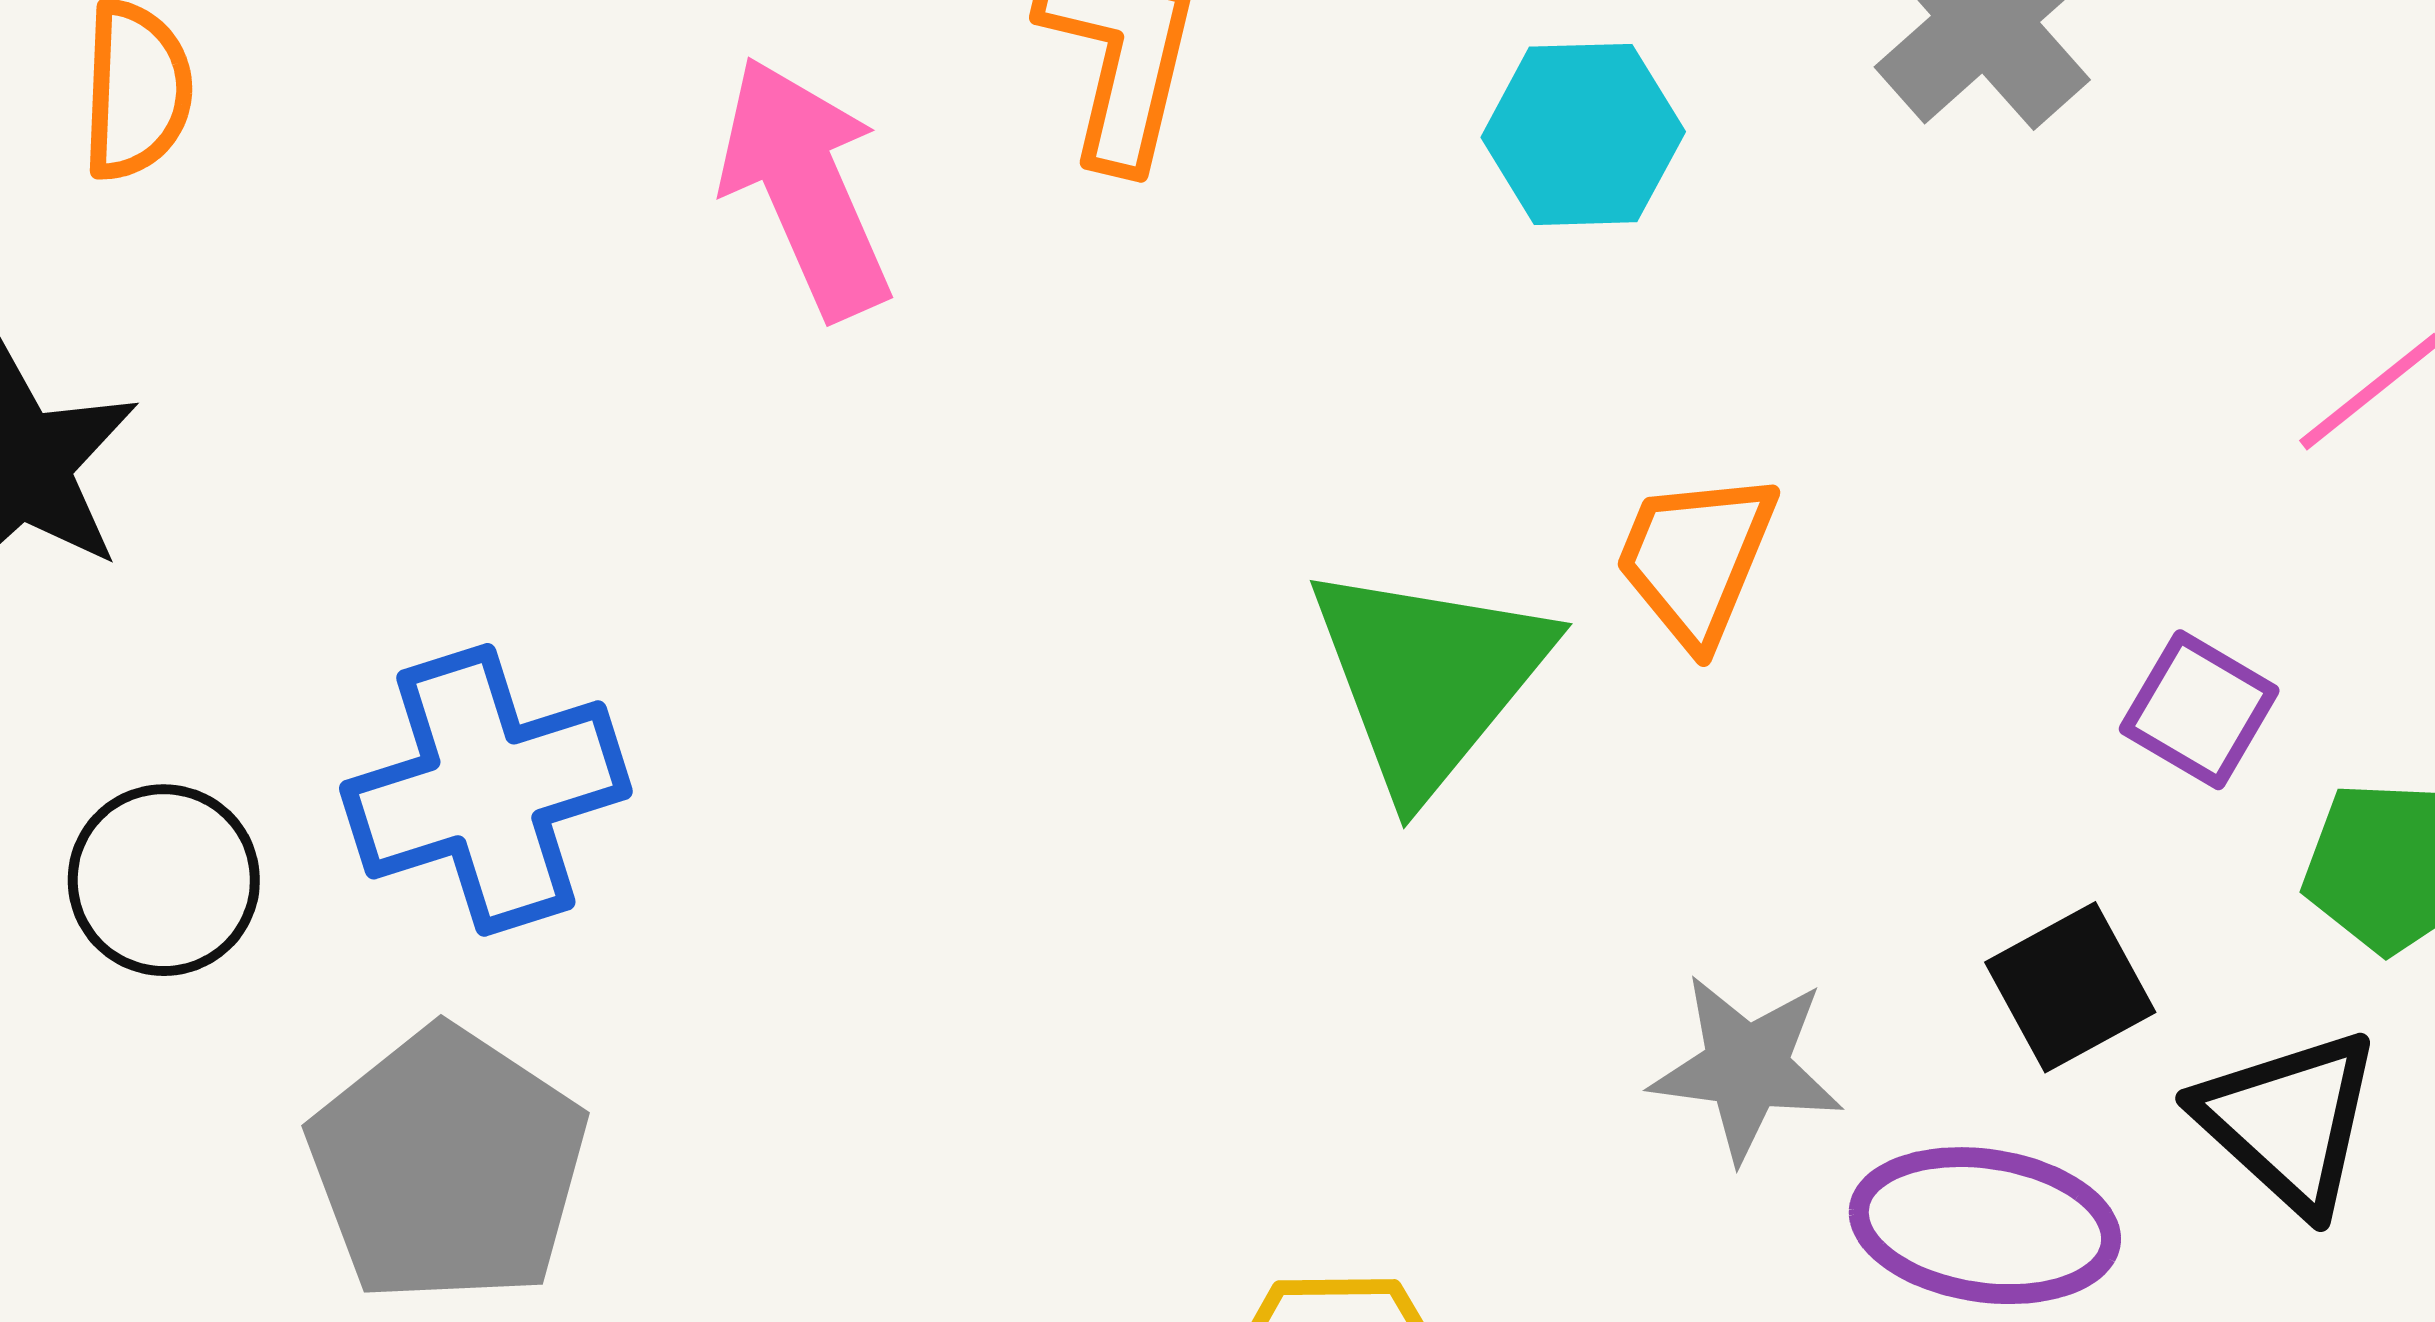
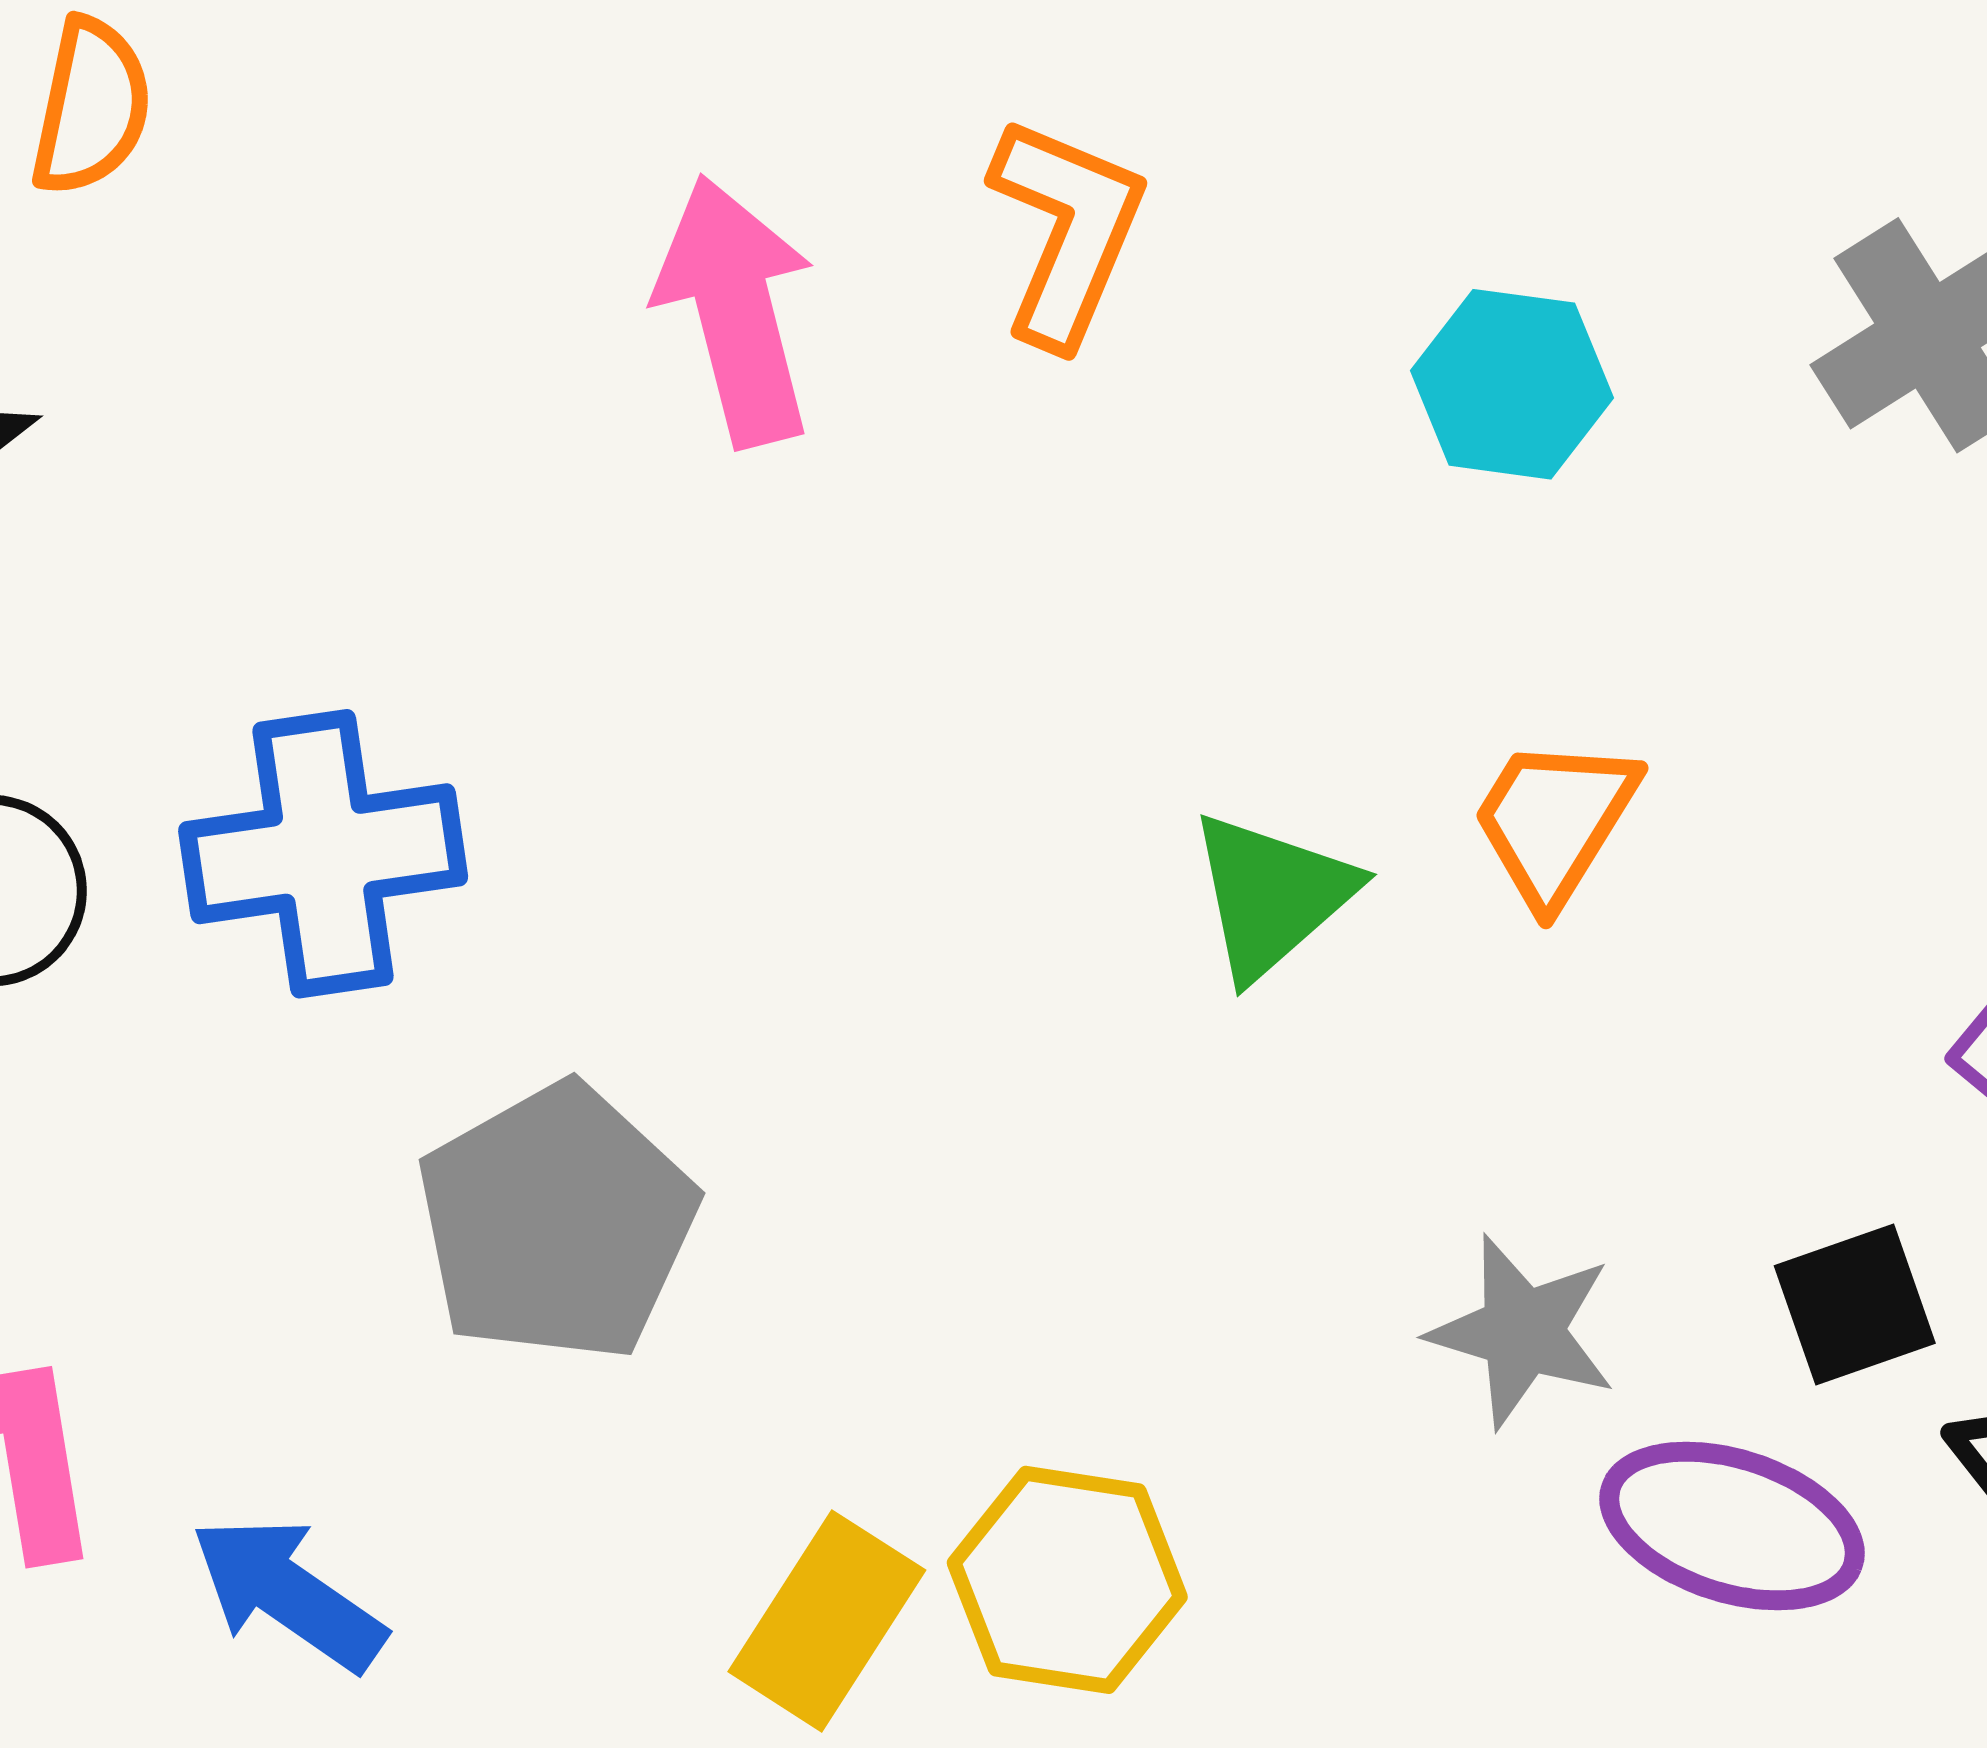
green triangle: (1429, 678) -> (1272, 895), size x0.7
gray pentagon: (448, 1166) -> (557, 1223), moved

